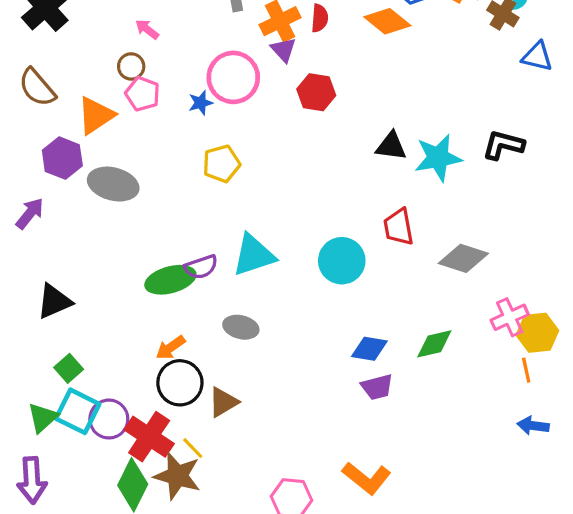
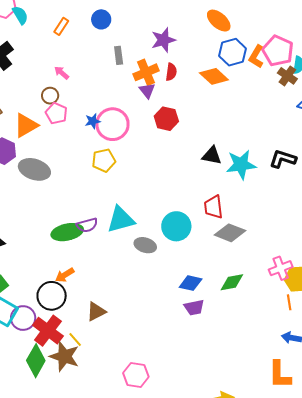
pink circle: (233, 77) -> (112, 124), moved
gray diamond: (463, 258) -> (230, 233), moved
gray ellipse: (241, 327) -> (145, 245), moved
black circle: (180, 383) -> (52, 296), moved
orange L-shape: (367, 478) -> (280, 375), moved, turned 48

